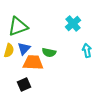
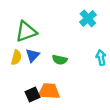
cyan cross: (73, 24) -> (88, 18), moved
orange trapezoid: (33, 63) -> (49, 91), moved

